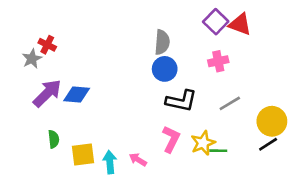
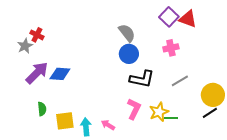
gray semicircle: (162, 42) -> (127, 33), turned -42

